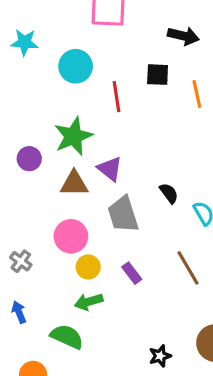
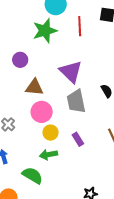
green star: (73, 136) -> (45, 31), moved
purple triangle: (110, 169) -> (71, 72), size x1.4
brown triangle: (74, 184) -> (34, 87), moved

